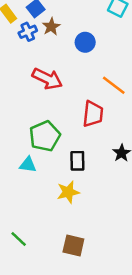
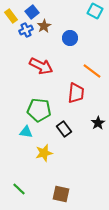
green pentagon: (45, 136) -> (39, 110), turned 30
black rectangle: (77, 161) -> (64, 129), turned -35
yellow star: (68, 192) -> (44, 153), moved

